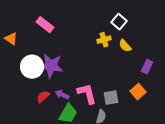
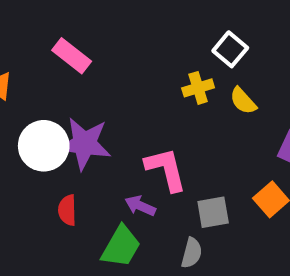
pink L-shape: (87, 94) -> (166, 169), moved
purple arrow: (62, 95) -> (140, 206), moved
red semicircle: (43, 97) -> (67, 210), turned -48

